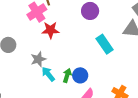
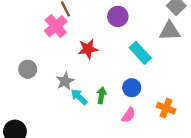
red star: (50, 30) -> (88, 49), moved
blue circle: (80, 75) -> (132, 88), moved

